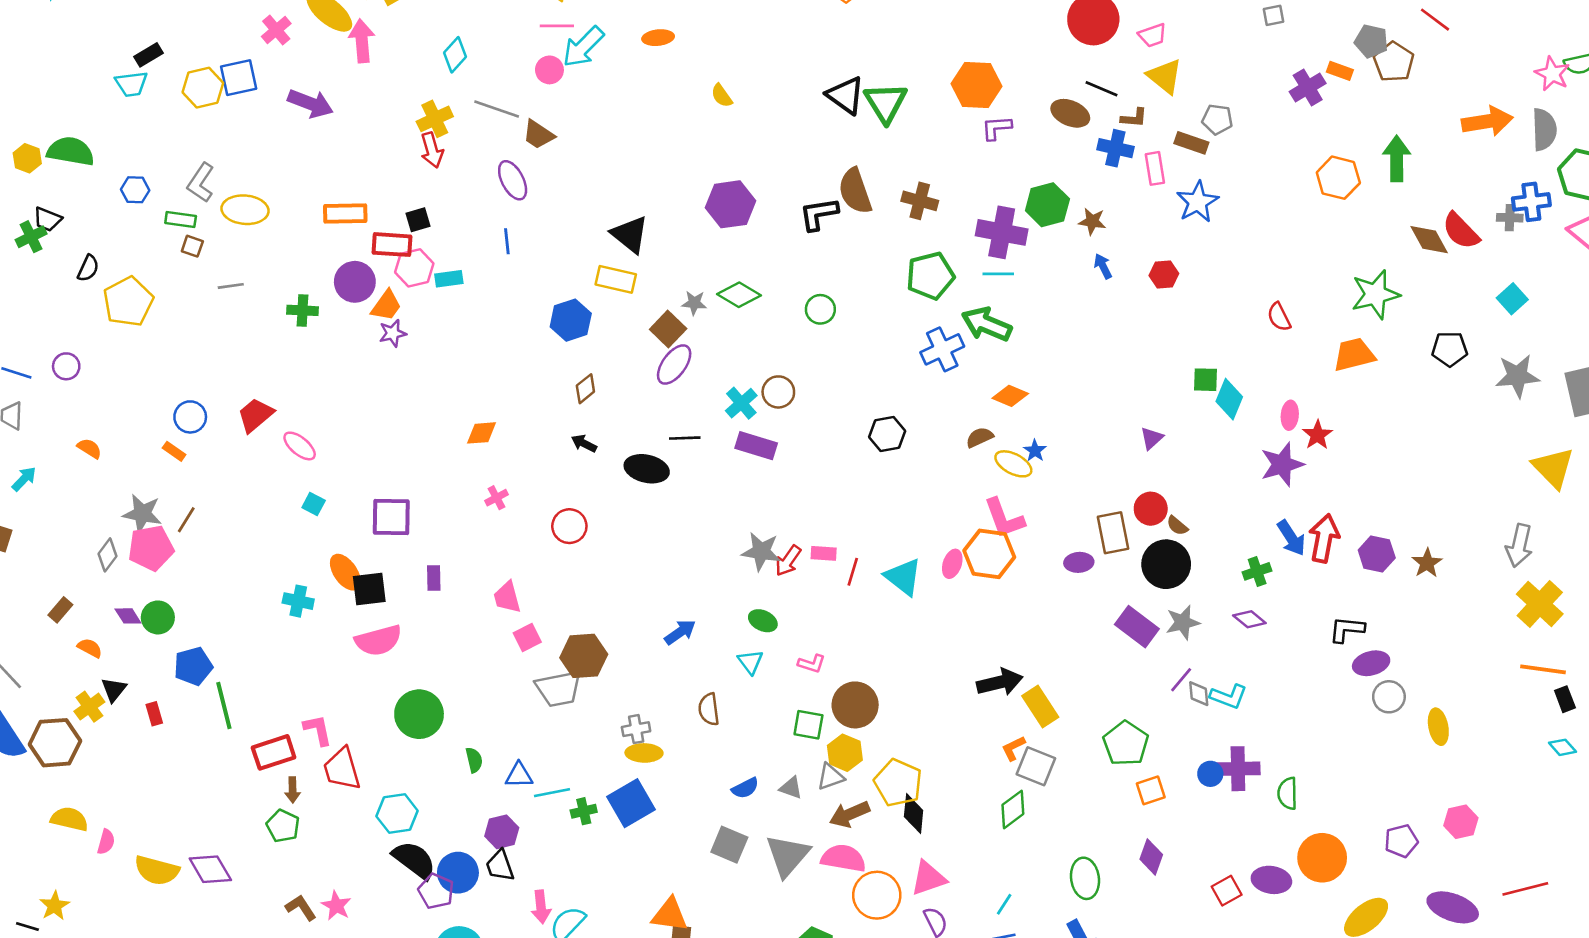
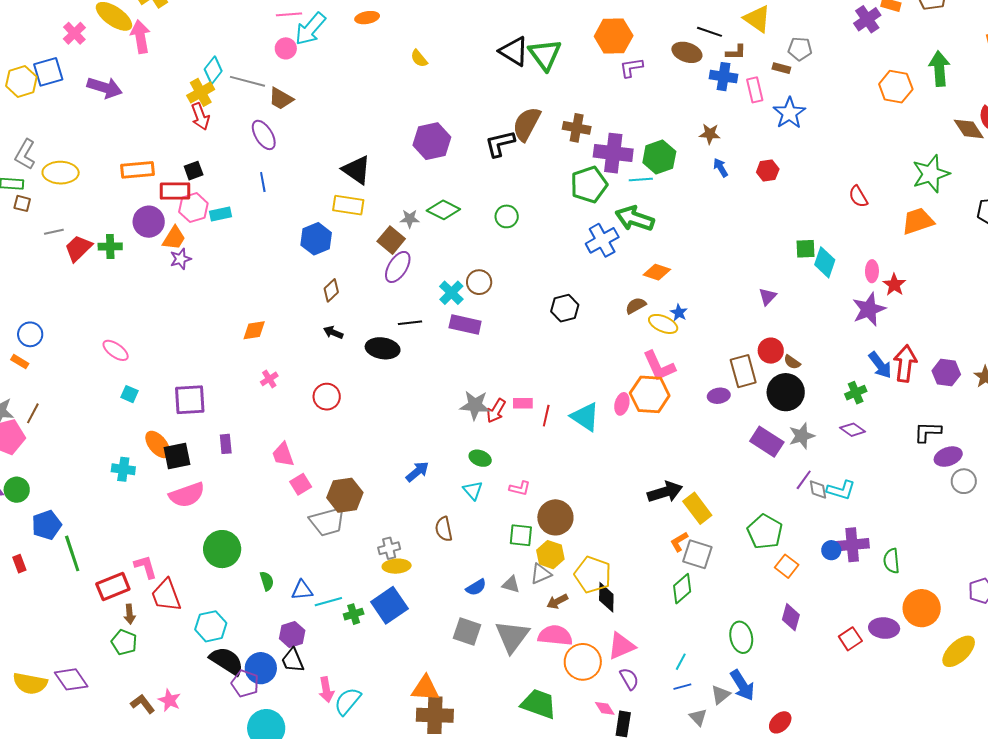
cyan diamond: (455, 55) -> (213, 70), moved
brown rectangle: (1191, 143) -> (781, 68), size x0.7
brown semicircle: (855, 191) -> (527, 124), turned 51
green hexagon: (1047, 205) -> (659, 157), moved
purple cross: (1002, 232) -> (613, 153), moved
red trapezoid: (255, 415) -> (78, 248), moved
orange square: (1151, 790) -> (787, 566), turned -30
brown arrow: (850, 814) -> (557, 601), size x0.7

